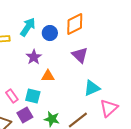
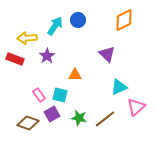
orange diamond: (75, 24) -> (124, 20), moved
blue circle: (50, 33) -> (78, 20), moved
purple star: (34, 57) -> (47, 56), moved

